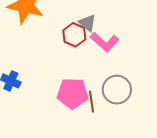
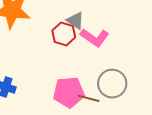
brown line: (91, 102) -> (88, 98), turned -60

